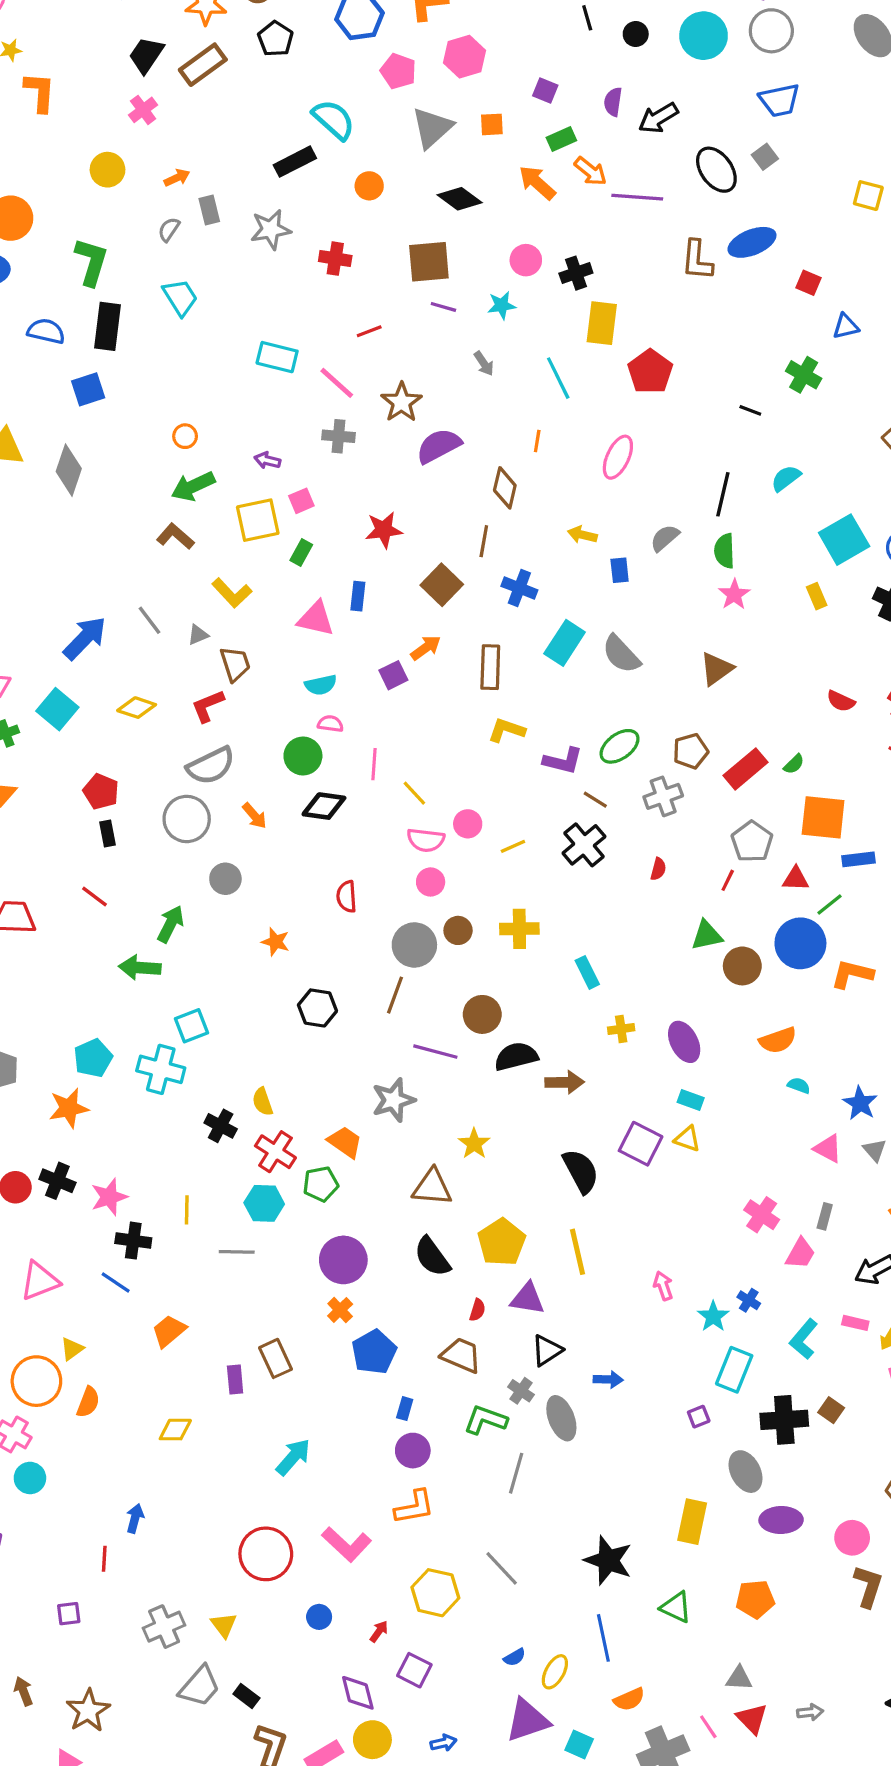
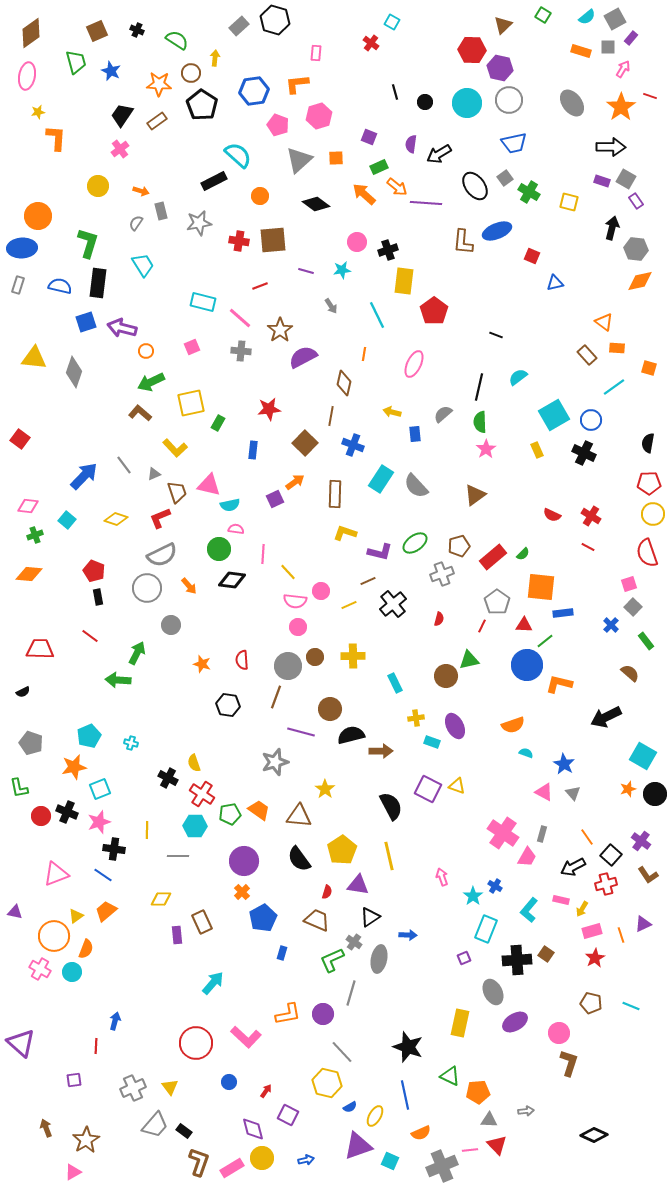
black pentagon: (275, 39) -> (202, 105), size x1.4
brown rectangle: (203, 65) -> (157, 121), size x0.7
orange arrow: (177, 178) -> (141, 191), turned 42
brown square: (429, 262) -> (273, 240), moved
green cross: (804, 375) -> (529, 192), moved
purple arrow: (267, 460) -> (122, 328), moved, size x1.8
pink square: (301, 501) -> (192, 347), moved
pink triangle: (316, 619) -> (209, 485), moved
cyan square: (57, 709) -> (67, 520), size x0.7
brown line: (595, 800) -> (368, 581), moved, turned -56
red semicircle: (347, 897) -> (242, 660), moved
brown circle: (742, 966) -> (446, 676), moved
cyan square: (191, 1026) -> (100, 789), moved
cyan cross: (161, 1069) -> (131, 743), size x0.5
cyan rectangle: (691, 1100) -> (432, 742), moved
orange trapezoid: (345, 1142) -> (259, 810), moved
pink cross: (762, 1215) -> (503, 833), size x1.4
orange trapezoid: (169, 1331) -> (106, 911), moved
gray ellipse: (561, 1418) -> (379, 959), turned 32
green L-shape: (485, 1420) -> (332, 960), turned -44
yellow diamond: (175, 1430) -> (161, 899), moved
purple circle: (413, 1451) -> (323, 1014), moved
cyan circle: (30, 1478) -> (72, 972), moved
purple ellipse: (781, 1520) -> (515, 1022), turned -30
yellow hexagon: (435, 1593) -> (327, 1083), moved
orange pentagon: (755, 1599) -> (478, 1092), moved
gray arrow: (810, 1712) -> (526, 1111), moved
pink line: (708, 1727) -> (470, 1150), turned -63

